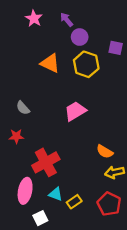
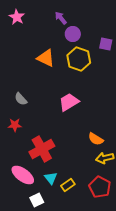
pink star: (34, 18) -> (17, 17), moved
pink ellipse: (25, 191) -> (23, 175), turned -65
cyan triangle: (56, 194) -> (51, 178), turned 32

